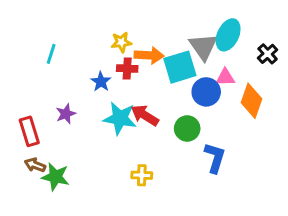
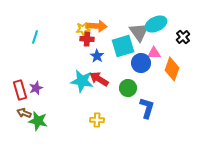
cyan ellipse: (228, 35) -> (156, 24), turned 40
orange arrow: (149, 55) -> (97, 26), moved
red cross: (127, 69) -> (87, 39), moved
blue star: (101, 82) -> (97, 56), moved
purple star: (66, 114) -> (36, 88), moved

